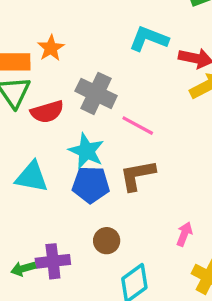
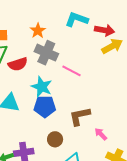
orange star: (51, 48) -> (38, 31), moved
brown L-shape: (137, 175) -> (80, 116), moved
pink arrow: (184, 234) -> (101, 134), turned -64

